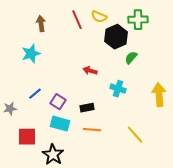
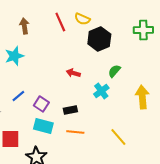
green cross: (138, 20) -> (143, 30), moved
green semicircle: (131, 58) -> (114, 71), moved
cyan cross: (118, 89) -> (101, 91), turned 35

